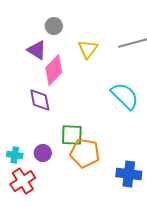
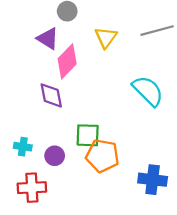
cyan cross: (15, 155) -> (23, 147), moved
red cross: (23, 181) -> (32, 188), turned 30

